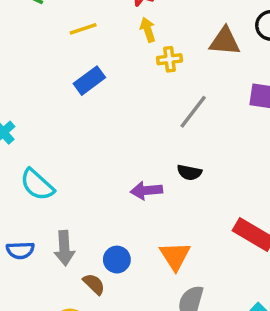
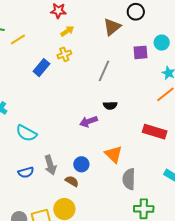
yellow line: (83, 29) -> (18, 40), moved
yellow arrow: (148, 30) -> (67, 31), turned 88
brown triangle: (225, 41) -> (112, 27), turned -30
yellow cross: (170, 59) -> (64, 54), moved

